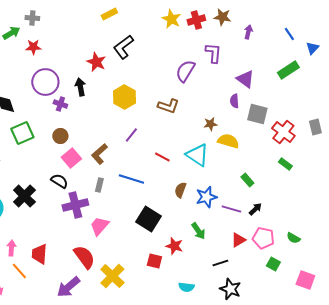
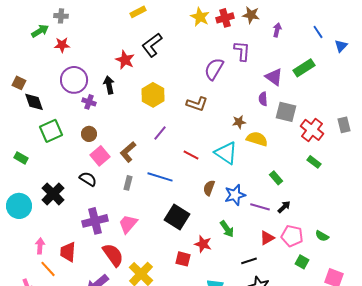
green rectangle: (288, 70) -> (304, 68), moved
purple cross: (75, 205) -> (95, 221), moved

